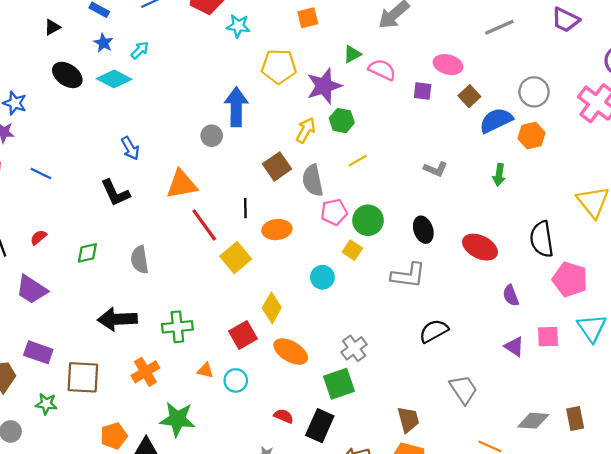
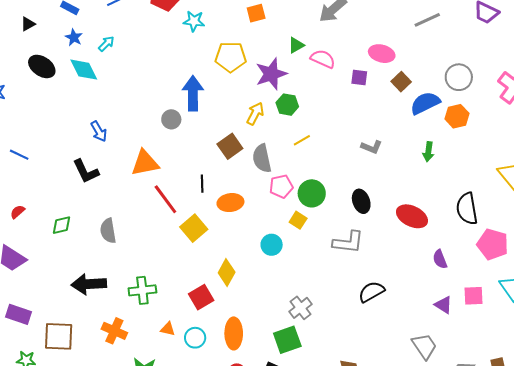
cyan diamond: (114, 79) -> (84, 70), turned 36
orange ellipse: (291, 352) -> (234, 333), moved, turned 60
orange cross: (145, 372) -> (114, 331), turned -35
gray trapezoid: (463, 389) -> (424, 346), moved

